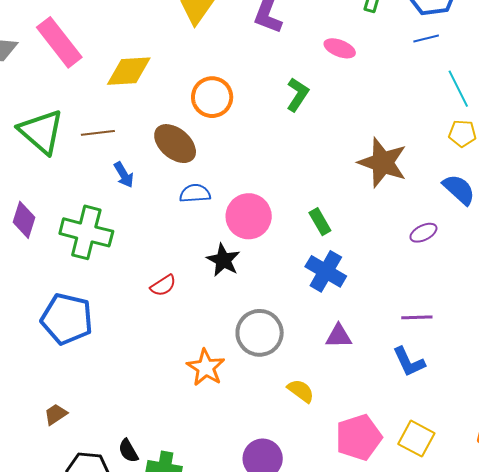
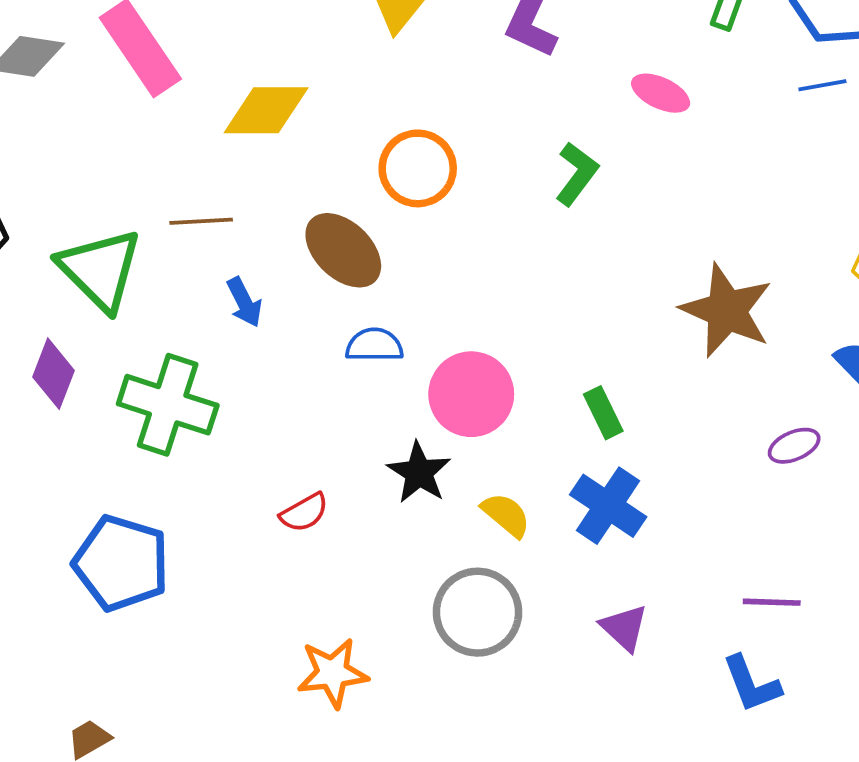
green triangle: (41, 132) -> (100, 270), moved
purple triangle: (339, 336) -> (624, 628), turned 40
orange star: (206, 367) -> (333, 673), moved, turned 30
yellow semicircle: (301, 391) -> (506, 515), moved

